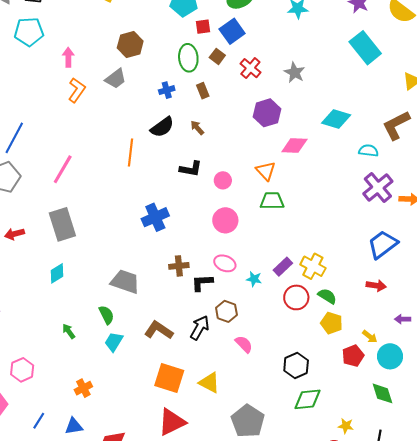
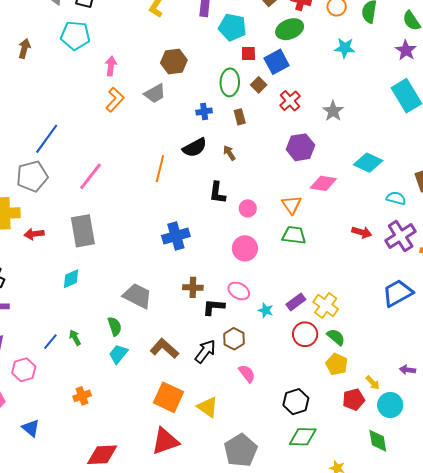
black L-shape: (191, 169) -> (217, 193), turned 80
red arrow: (376, 286) -> (362, 232), moved
blue line: (39, 421) -> (50, 342), moved
blue triangle: (74, 426) -> (31, 428), moved, turned 42

